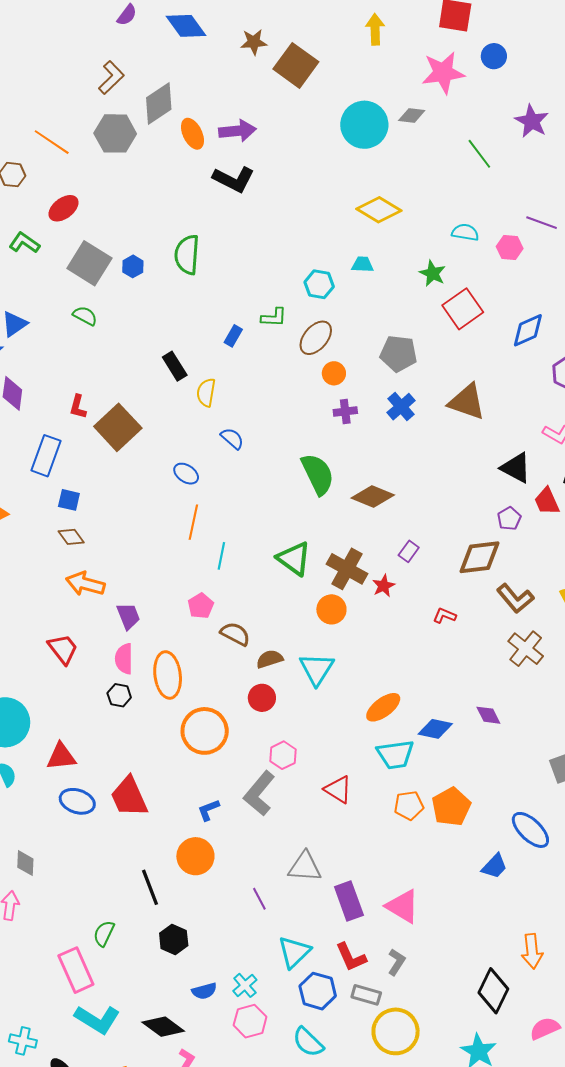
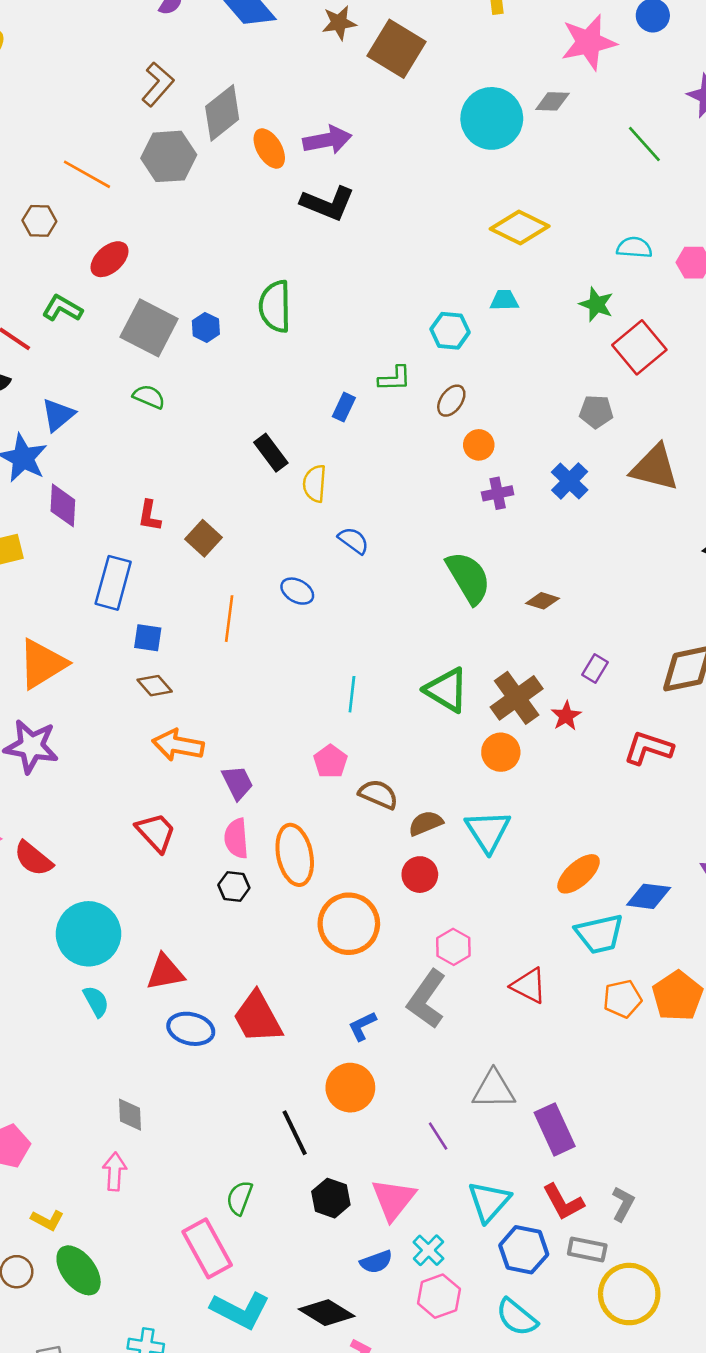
brown ellipse: (316, 338) -> (451, 401), size x0.7
gray pentagon: (398, 354) -> (596, 412), moved, size x0.7
brown square: (118, 427) -> (204, 538), size x0.6
brown diamond: (373, 496) -> (542, 601), size x0.6
orange line: (193, 522) -> (229, 619), moved
brown cross: (347, 569) -> (517, 698), turned 30
red L-shape: (444, 616) -> (648, 748), size x1.6
pink triangle: (403, 906) -> (393, 1199), moved, turned 42

